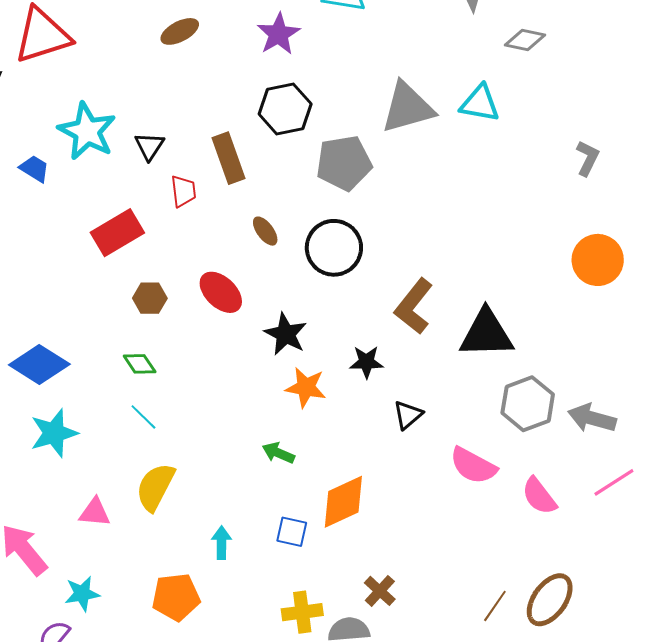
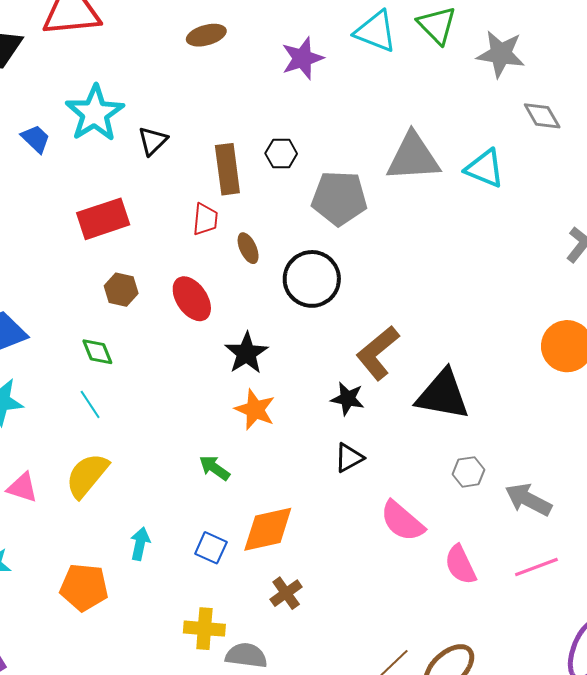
gray diamond: (525, 40) -> (542, 116), turned 36
black hexagon: (285, 109) -> (281, 153), moved, size x0.6
red trapezoid: (183, 191) -> (205, 219), moved
black star: (366, 362) -> (348, 399), moved
gray hexagon: (528, 404) -> (468, 472), size x0.6
brown cross: (380, 591) -> (286, 593), moved

